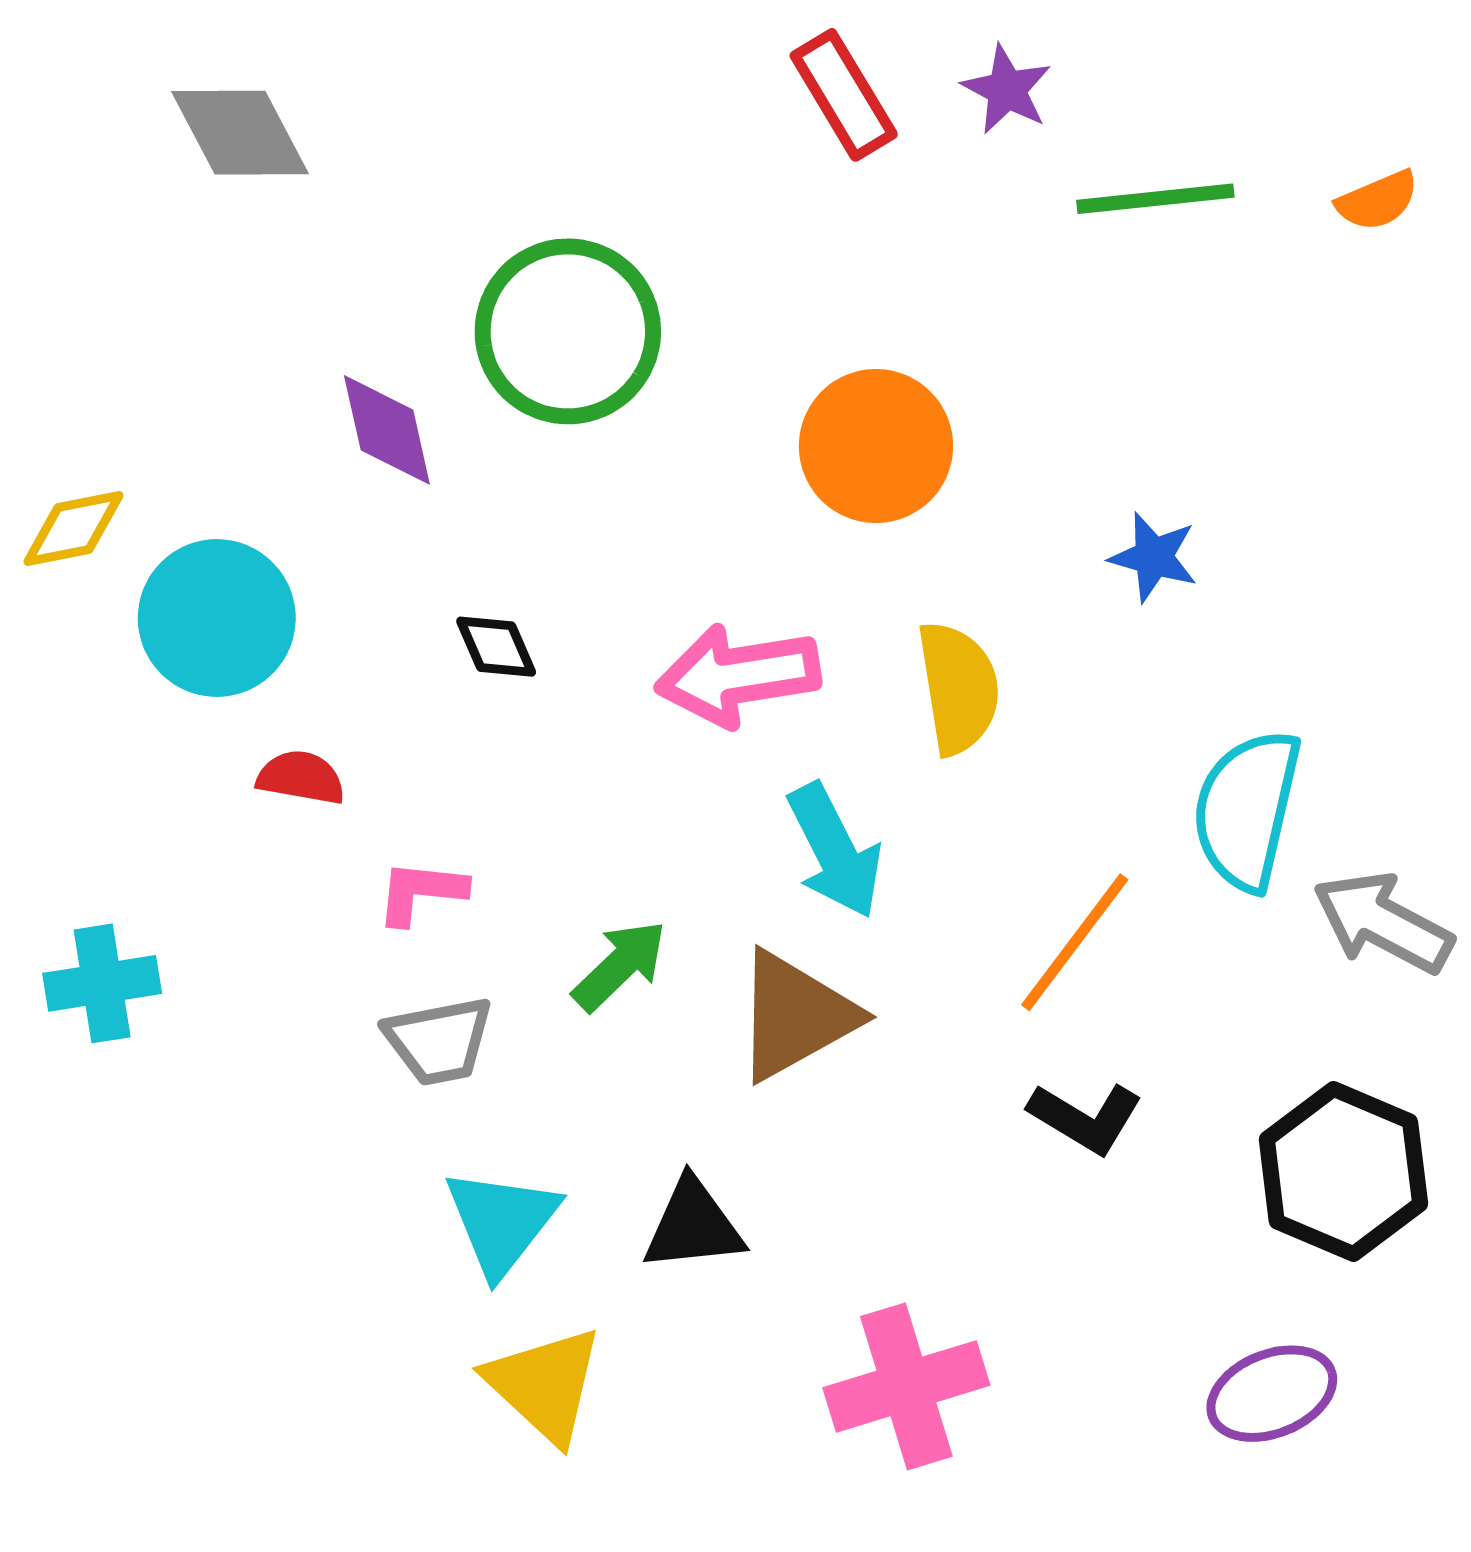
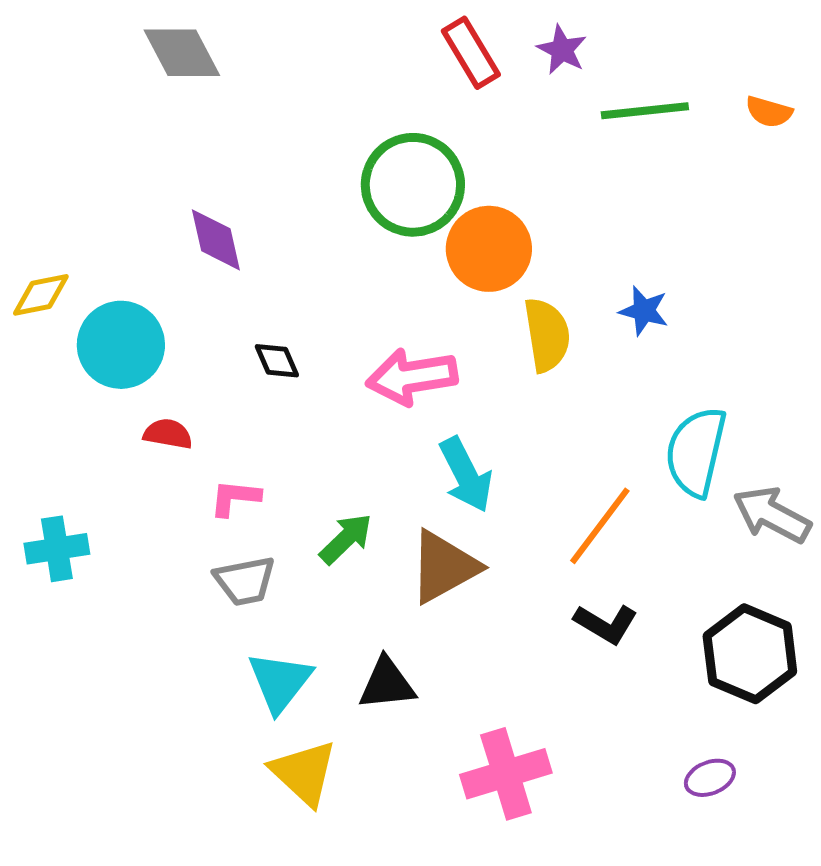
gray diamond: (240, 133) -> (182, 53), moved
orange semicircle: (1378, 201) -> (769, 112), turned 39
green circle: (568, 331) -> (413, 185), moved
yellow semicircle: (958, 688) -> (547, 335), moved
purple ellipse: (1272, 1394) -> (710, 778), size x0.7

